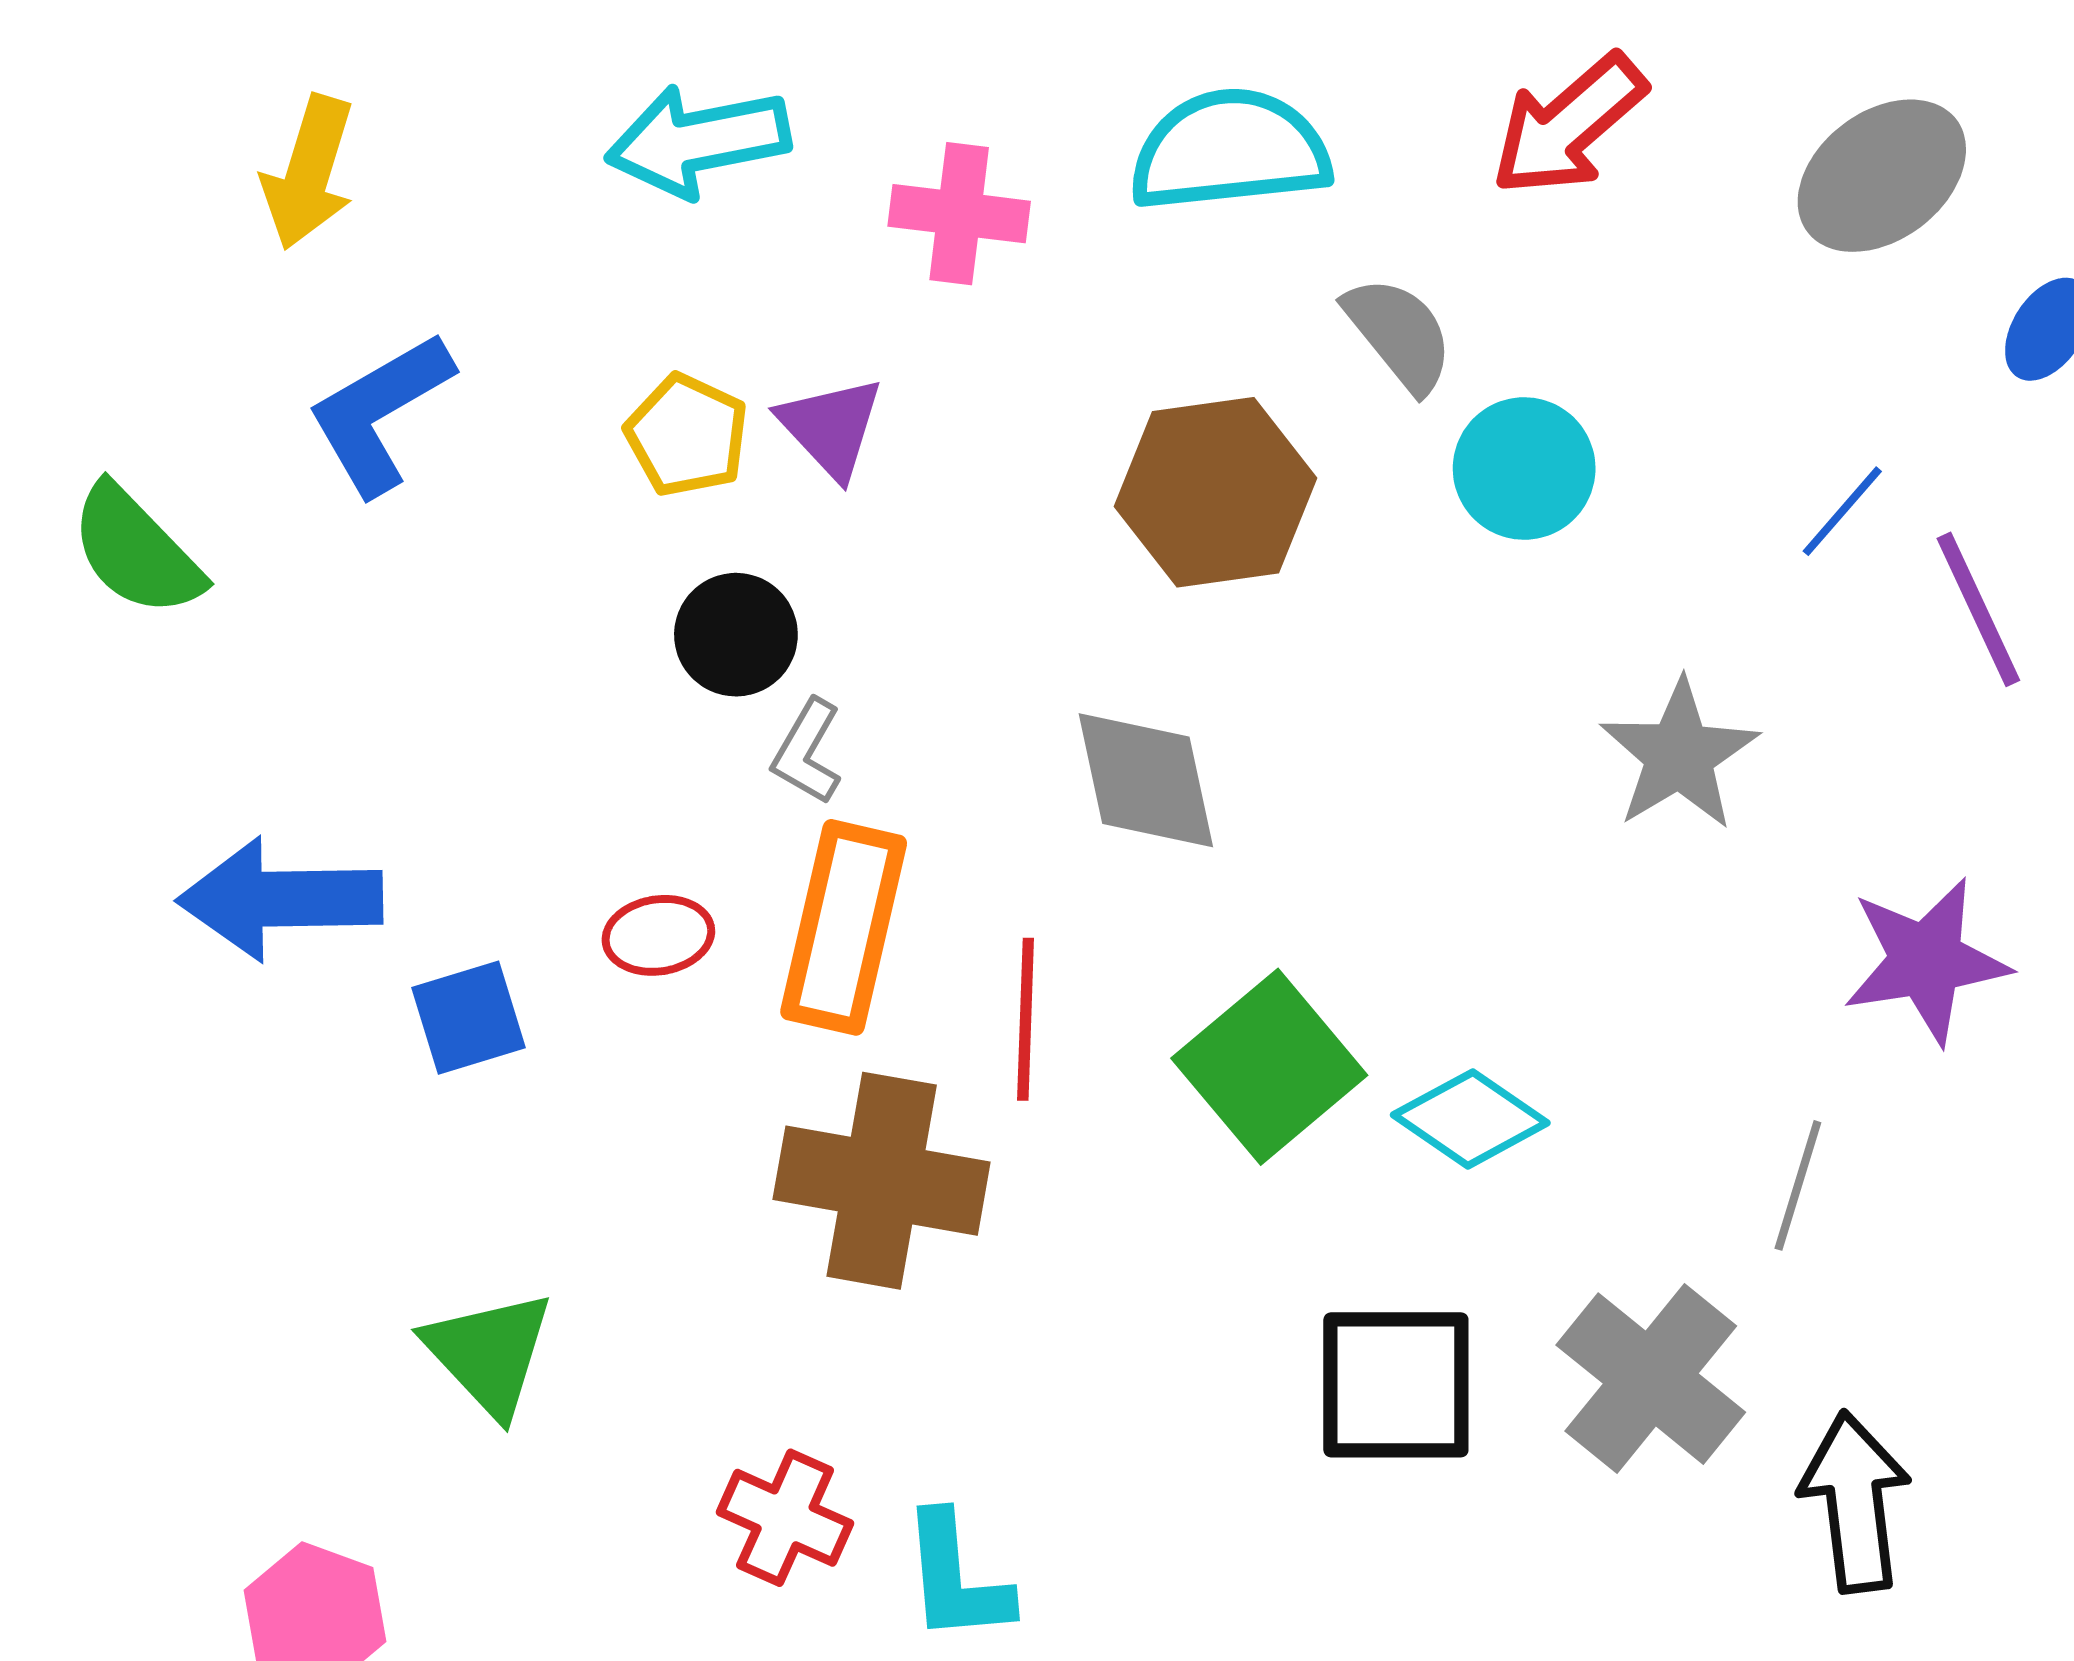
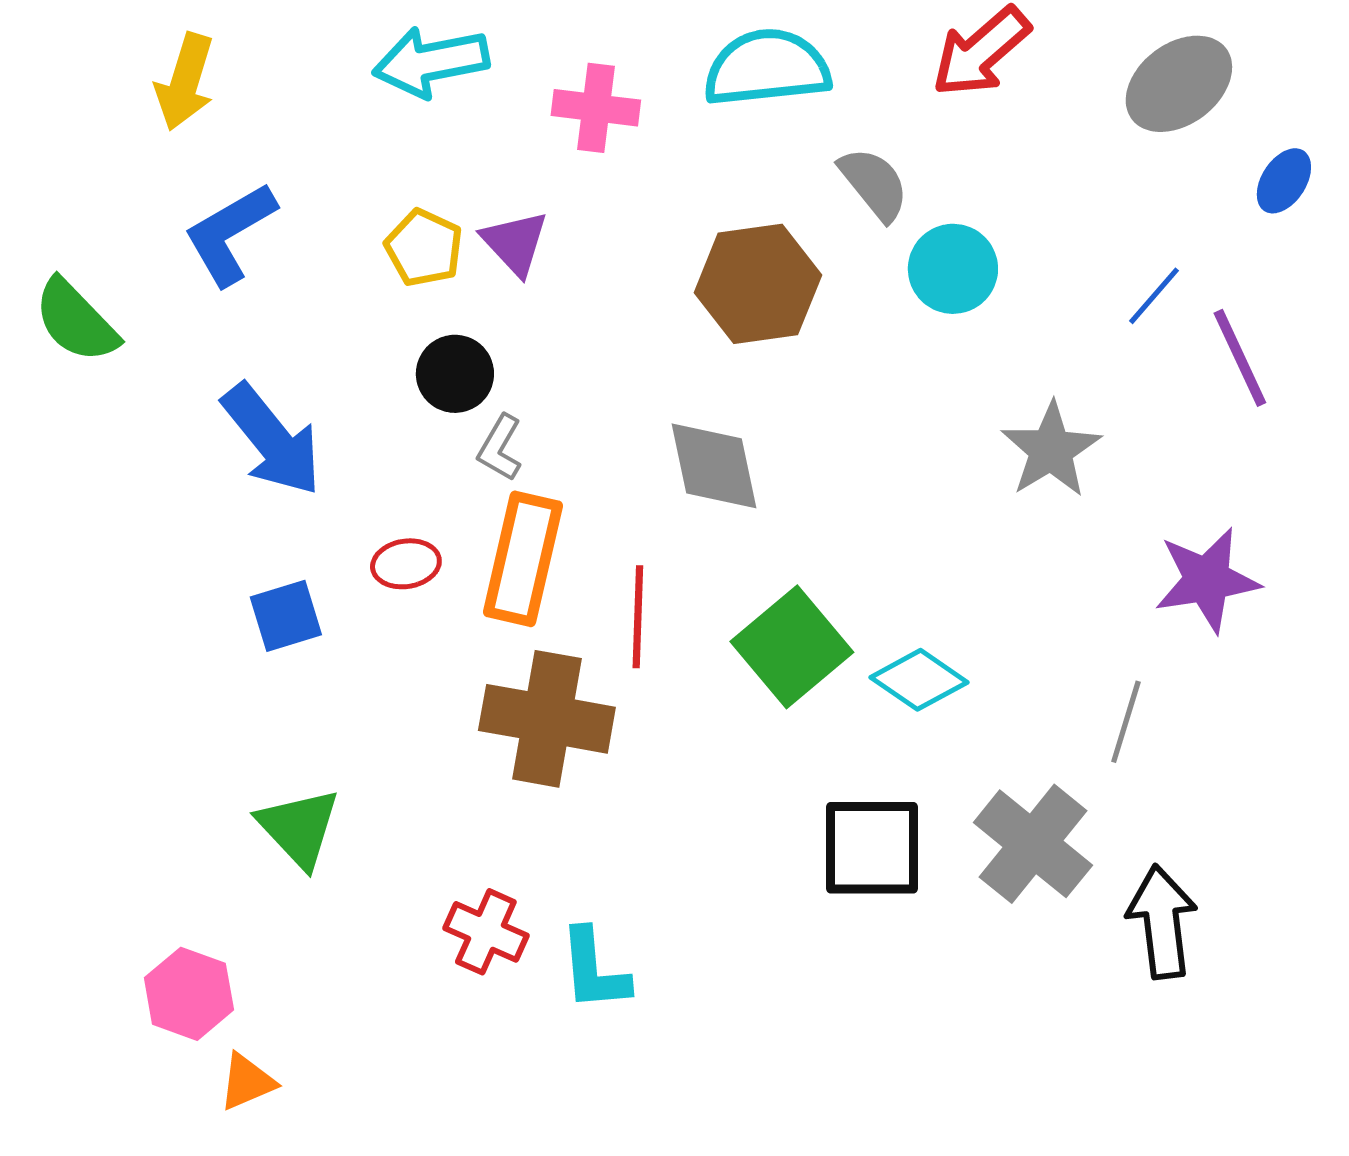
blue arrow: (280, 899) -> (272, 440), moved, turned -128

